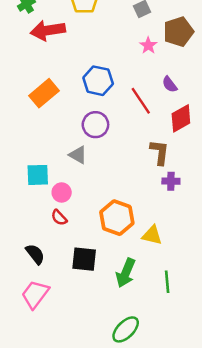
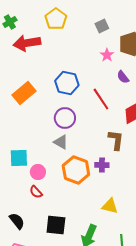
purple semicircle: (170, 84) -> (123, 77), moved
gray triangle: (78, 155) -> (61, 142), moved
purple cross: (171, 181) -> (102, 165), moved
orange hexagon: (117, 218) -> (76, 170), moved

